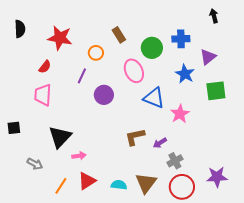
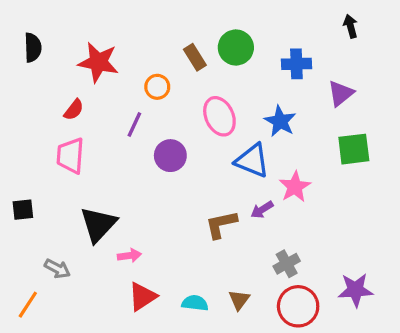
green circle: (152, 48) -> (236, 47), moved
blue star: (185, 74) -> (280, 121), moved
purple arrow: (160, 143) -> (262, 210), moved
brown triangle: (146, 183) -> (239, 300), size x0.6
orange line: (61, 186) -> (28, 305), moved

